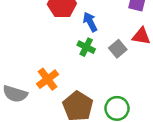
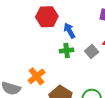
green cross: (86, 47) -> (67, 50), turned -32

